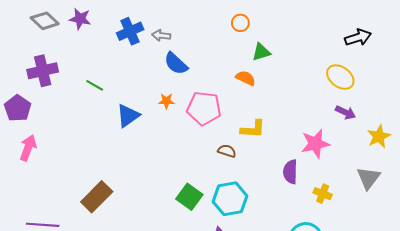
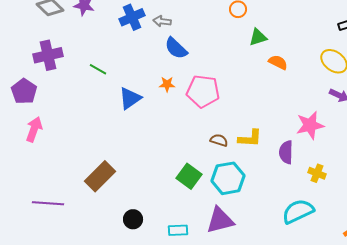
orange semicircle: (246, 78) -> (278, 62), moved
yellow L-shape: (253, 129) -> (250, 138), moved
brown semicircle: (227, 151) -> (219, 140), moved

